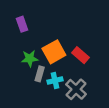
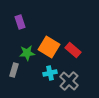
orange square: (54, 52) -> (49, 47), turned -30
gray rectangle: (40, 74) -> (14, 70), moved

